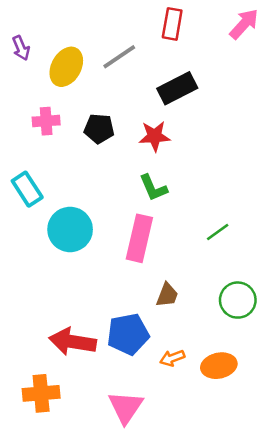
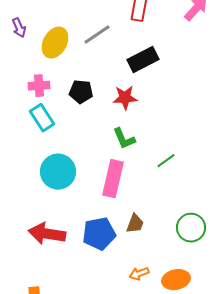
cyan rectangle: (27, 189) -> (42, 118), moved
green line: (218, 232) -> (166, 161), moved
blue pentagon: (128, 334) -> (99, 234), moved
red arrow: (73, 342) -> (47, 234), moved

